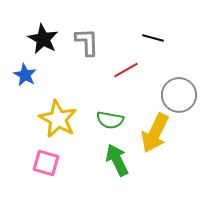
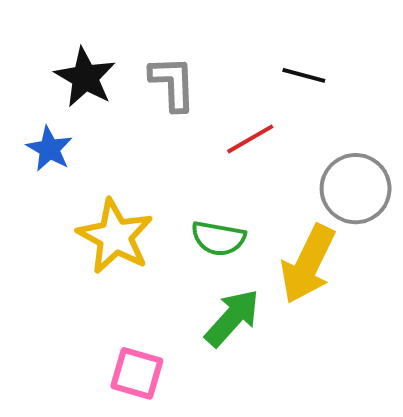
green arrow: (117, 160) -> (232, 318), turned 68
pink square: (46, 163) -> (137, 373), moved

